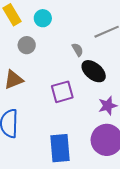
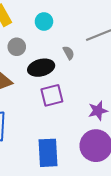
cyan circle: (43, 18) -> (44, 21), moved
black ellipse: (94, 71) -> (41, 68), moved, turned -55

